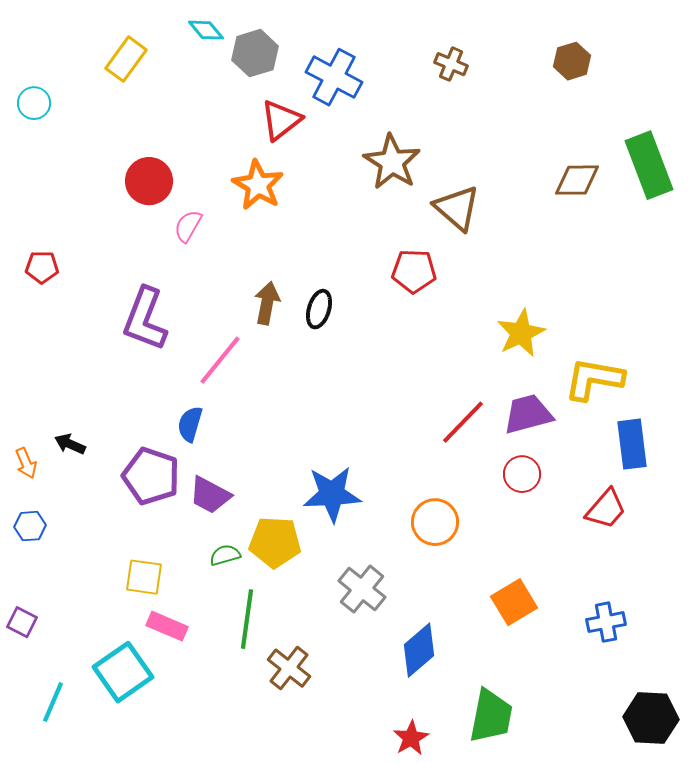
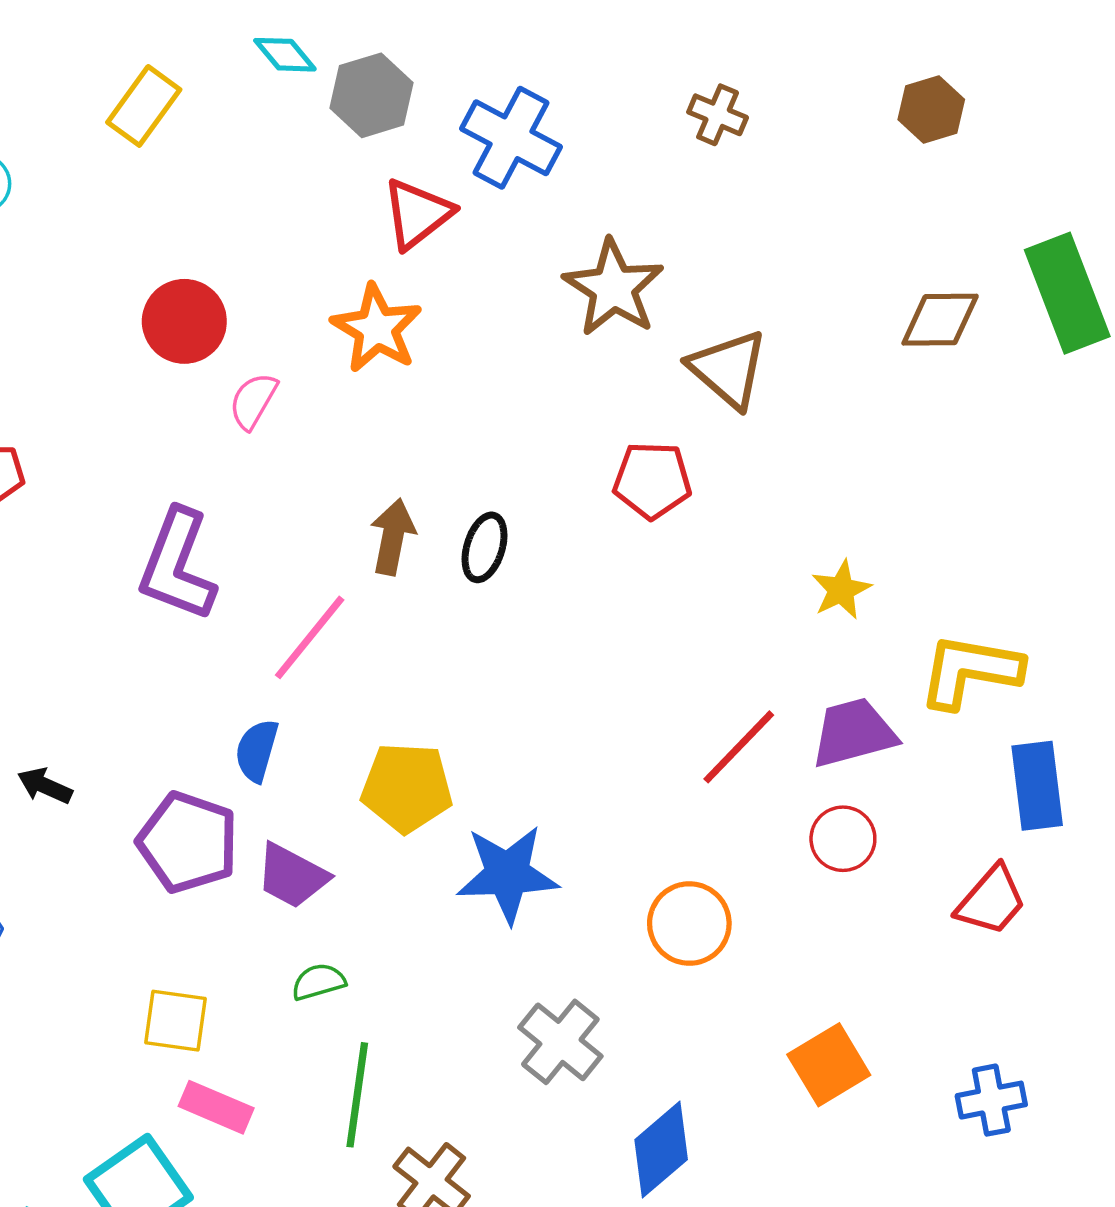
yellow star: (521, 333) -> (841, 590), size x0.7
yellow pentagon: (275, 542) -> (407, 788), moved

